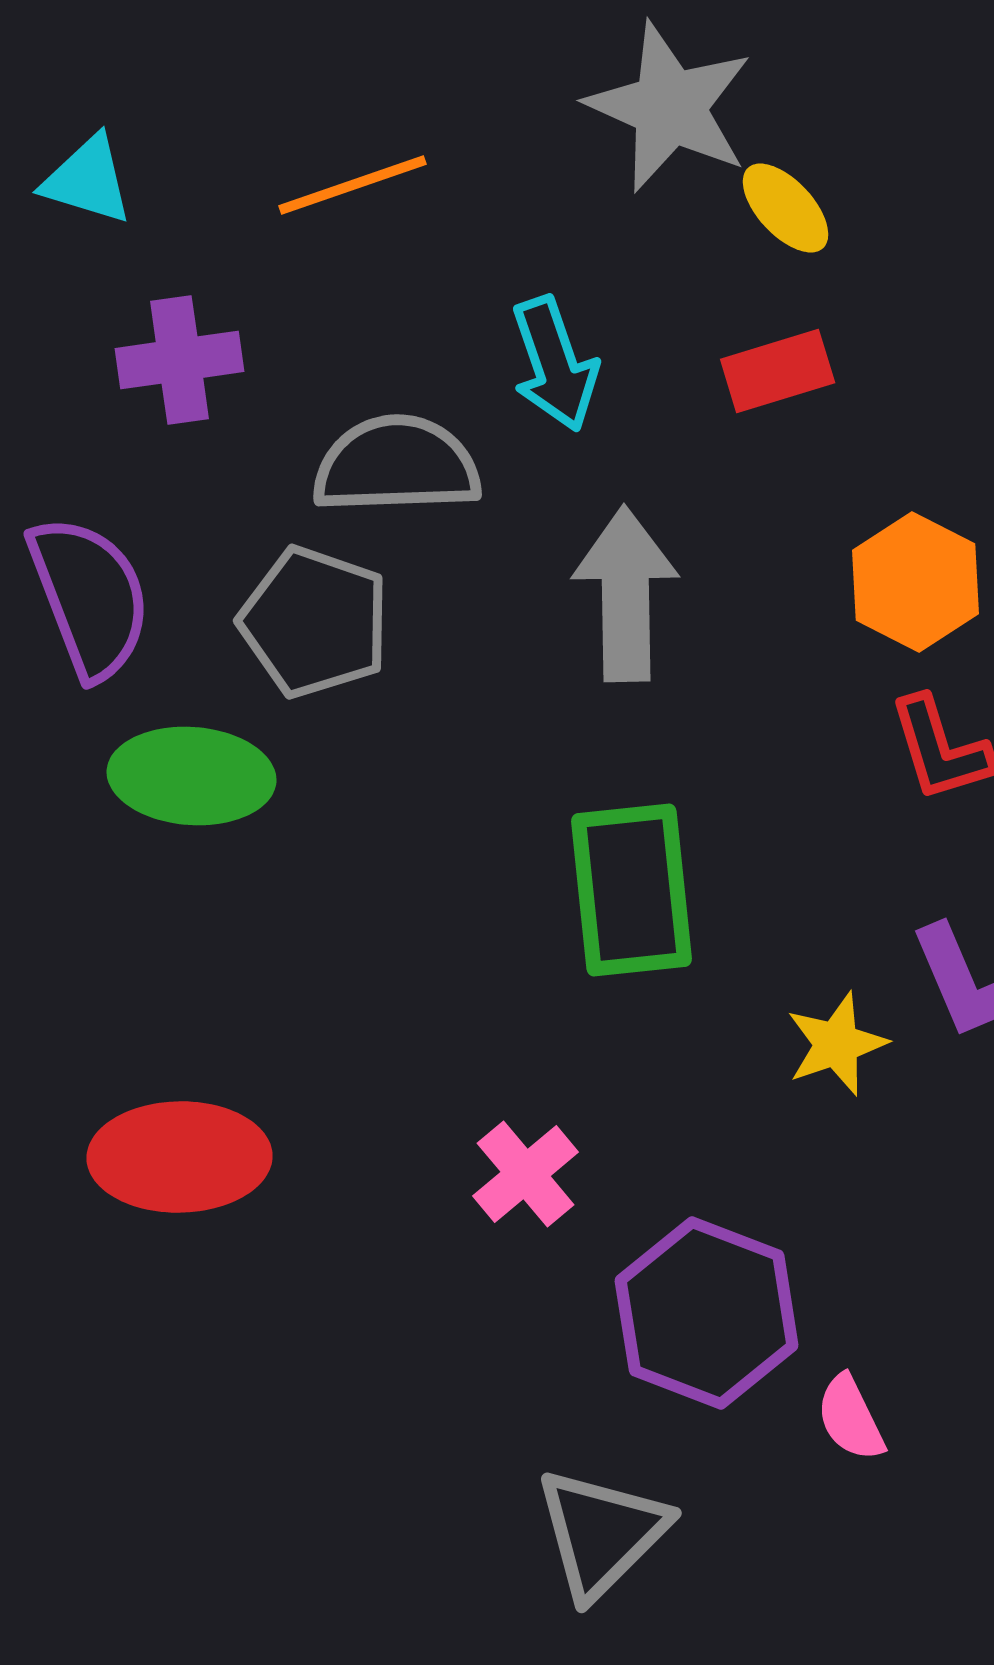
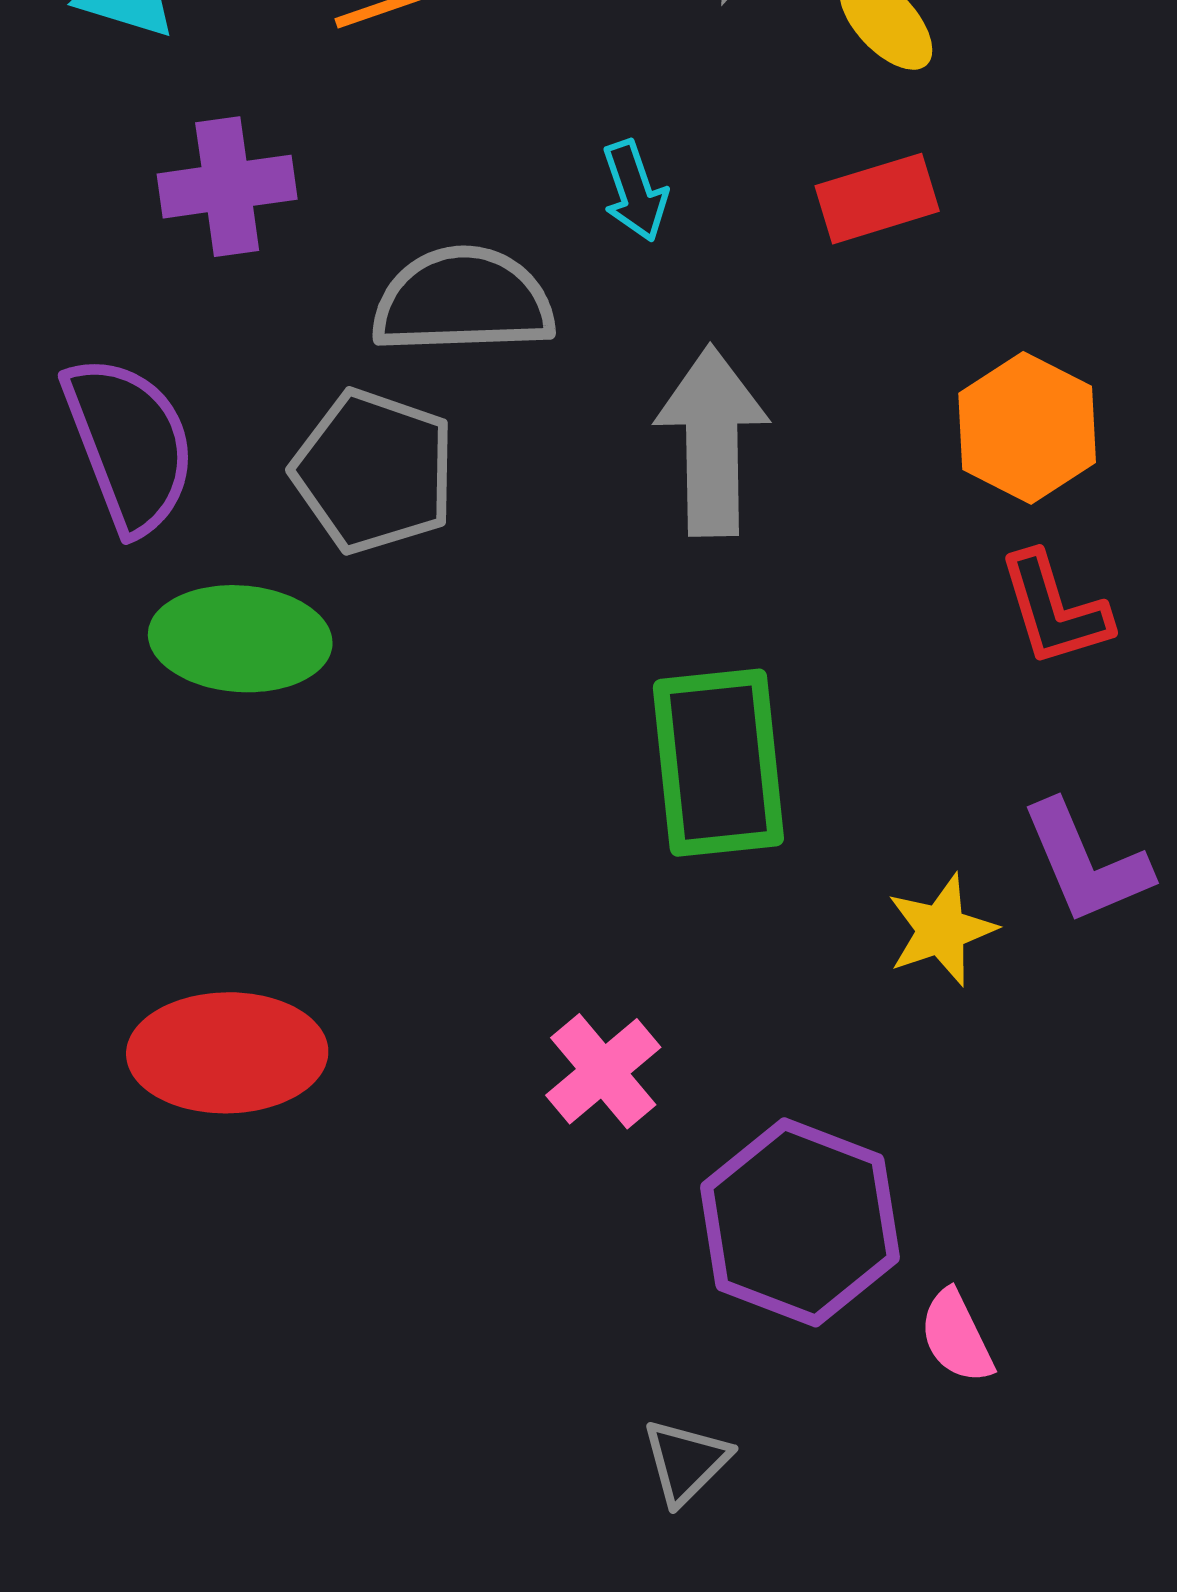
cyan arrow: (555, 364) -> (635, 191), size x0.7
gray triangle: (602, 1533) -> (686, 1461), size x0.6

